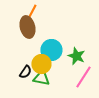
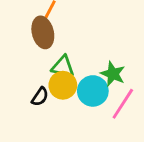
cyan circle: (51, 50) -> (93, 91), moved
green triangle: (41, 78) -> (63, 67), moved

